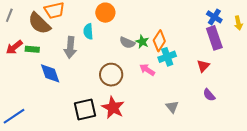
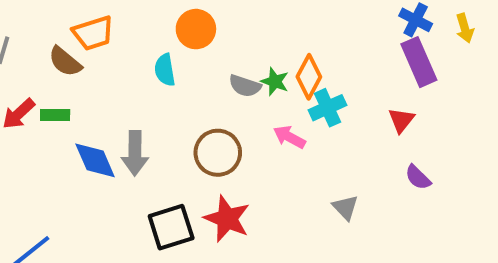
brown semicircle: (39, 23) -> (65, 62), size x0.7
gray arrow: (70, 47) -> (135, 153), moved

